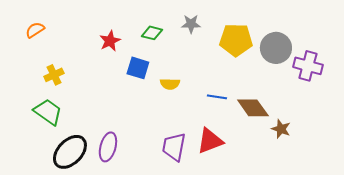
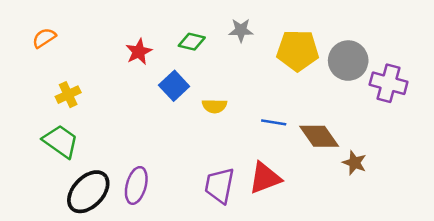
blue square: (138, 68) -> (174, 86), turned 30

